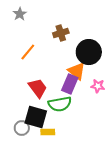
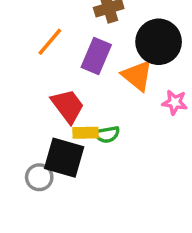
purple rectangle: (70, 84) -> (96, 56), moved
green semicircle: (60, 104) -> (107, 134), size x0.6
yellow rectangle: (48, 132) -> (86, 133), moved

